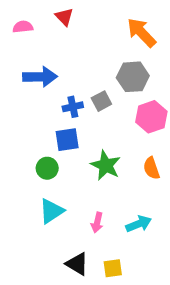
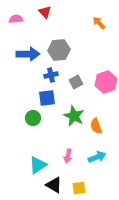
orange arrow: (141, 33) -> (99, 23), size x0.6
gray hexagon: (133, 77) -> (59, 50), moved
gray square: (101, 101) -> (76, 82), moved
orange semicircle: (151, 168) -> (96, 126), moved
cyan triangle: (51, 211) -> (38, 165), moved

